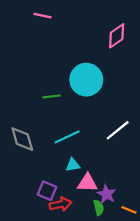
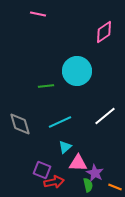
cyan triangle: (73, 165) -> (65, 147), turned -32

